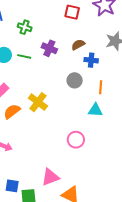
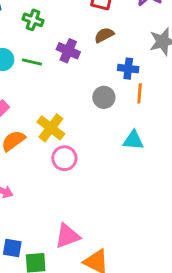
brown semicircle: (78, 45) -> (104, 35), moved
orange line: (101, 87) -> (140, 93), moved
pink circle: (76, 140) -> (64, 158), moved

